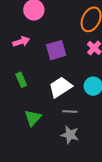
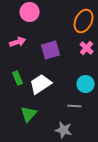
white trapezoid: (60, 87) -> (41, 84), moved
gray line: (70, 112) -> (75, 106), moved

